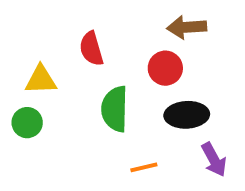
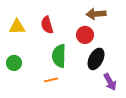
yellow triangle: (41, 80) -> (17, 27), moved
black ellipse: (187, 115) -> (96, 59), turned -60
orange line: (144, 167) -> (51, 80), moved

